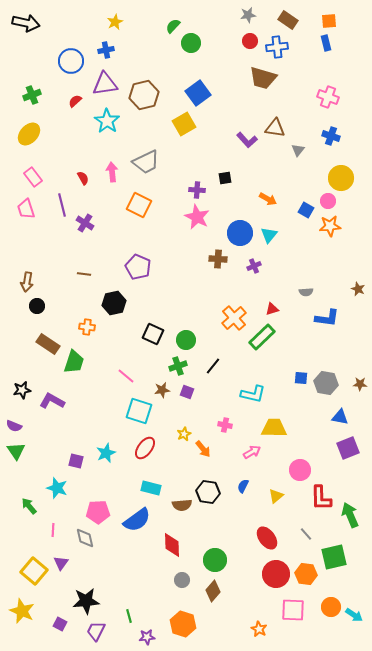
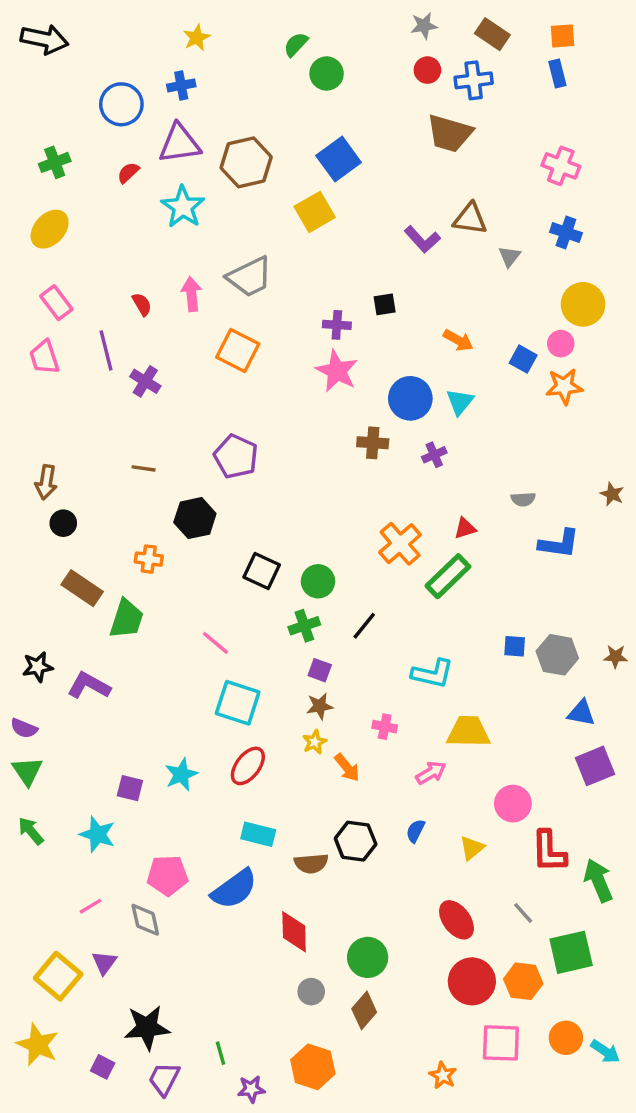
brown star: (162, 390) -> (320, 706), moved
green arrow: (29, 506) -> (31, 831), moved
pink line: (53, 530) -> (91, 906), turned 56

